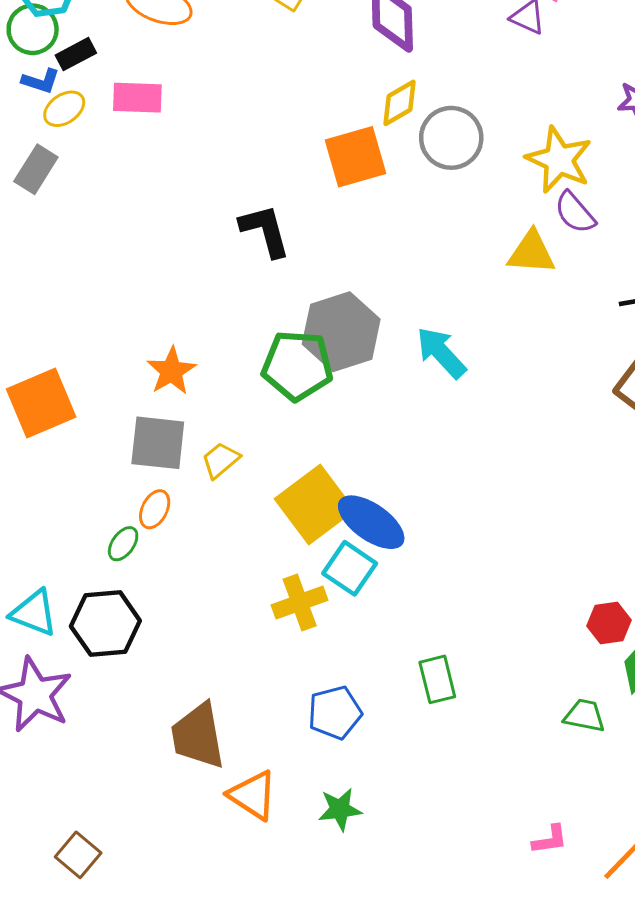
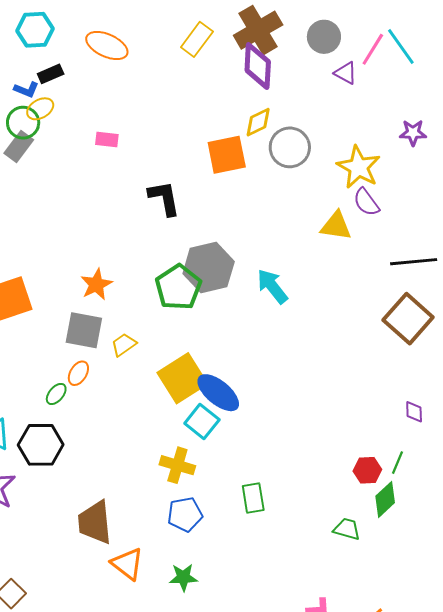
green circle: (33, 29) -> (23, 123), moved
pink rectangle: (137, 98) -> (107, 139), moved, size x0.7
green pentagon: (297, 366) -> (178, 287), turned 30
yellow cross: (300, 603) -> (177, 465), moved, turned 32

